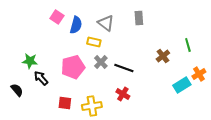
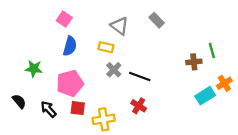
gray rectangle: (139, 18) -> (157, 20), turned -40
blue semicircle: (76, 25) -> (70, 46), moved
brown cross: (163, 56) -> (194, 62), moved, turned 32
pink pentagon: (73, 67) -> (70, 83), moved
black arrow: (41, 78) -> (48, 109), moved
red square: (65, 103) -> (78, 108), moved

